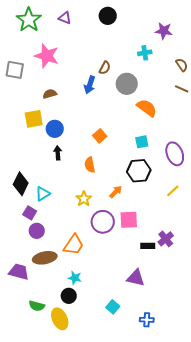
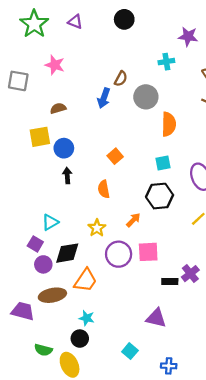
pink star: (47, 56) -> (55, 65), size x0.7
orange semicircle: (147, 108) -> (169, 124), turned 55
black diamond: (21, 184) -> (67, 253), moved, turned 55

